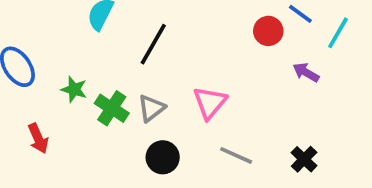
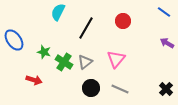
red circle: (268, 31) -> (123, 21), moved
red arrow: (38, 138) -> (34, 80), moved, turned -49
gray line: (236, 155) -> (120, 89), moved

